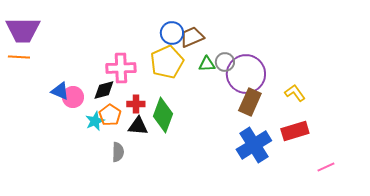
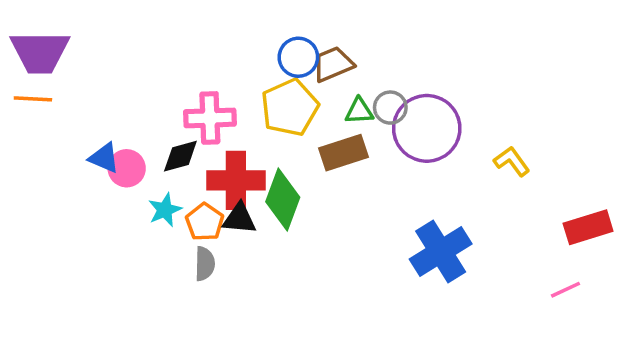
brown rectangle: (250, 102) -> (343, 153), moved, turned 48
red cross: (136, 104) -> (236, 180), size x1.8
orange pentagon: (110, 115) -> (205, 222), moved
red rectangle: (295, 131) -> (588, 227), moved

